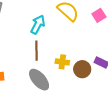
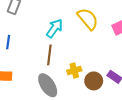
yellow cross: (62, 62) -> (74, 70), turned -32

